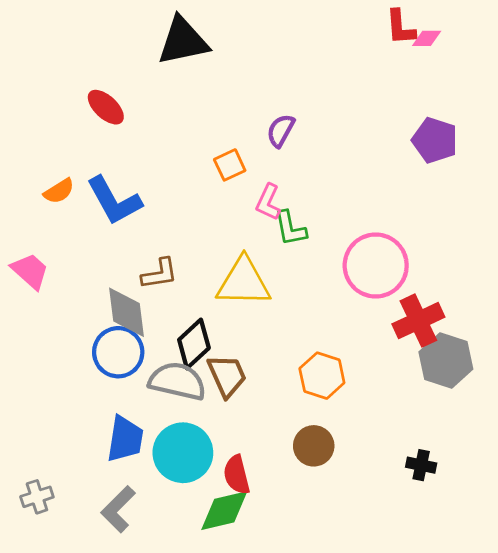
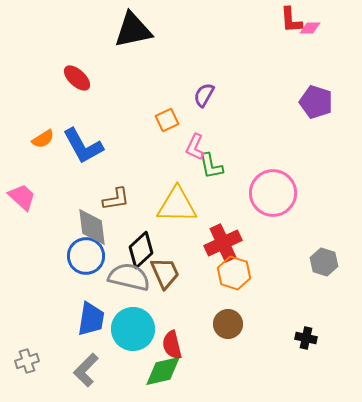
red cross: (418, 321) -> (223, 243), moved
gray hexagon: (446, 360) -> (324, 262), size x0.7

